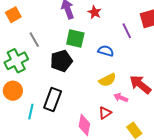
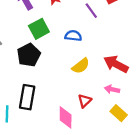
green square: (75, 38) -> (39, 29), turned -30
pink arrow: (121, 98) -> (112, 89), moved

